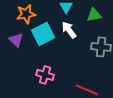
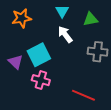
cyan square: (43, 34) -> (39, 55), moved
purple triangle: (16, 40) -> (16, 62), moved

